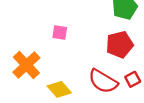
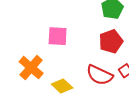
pink square: (60, 32) -> (58, 36), size x1.5

